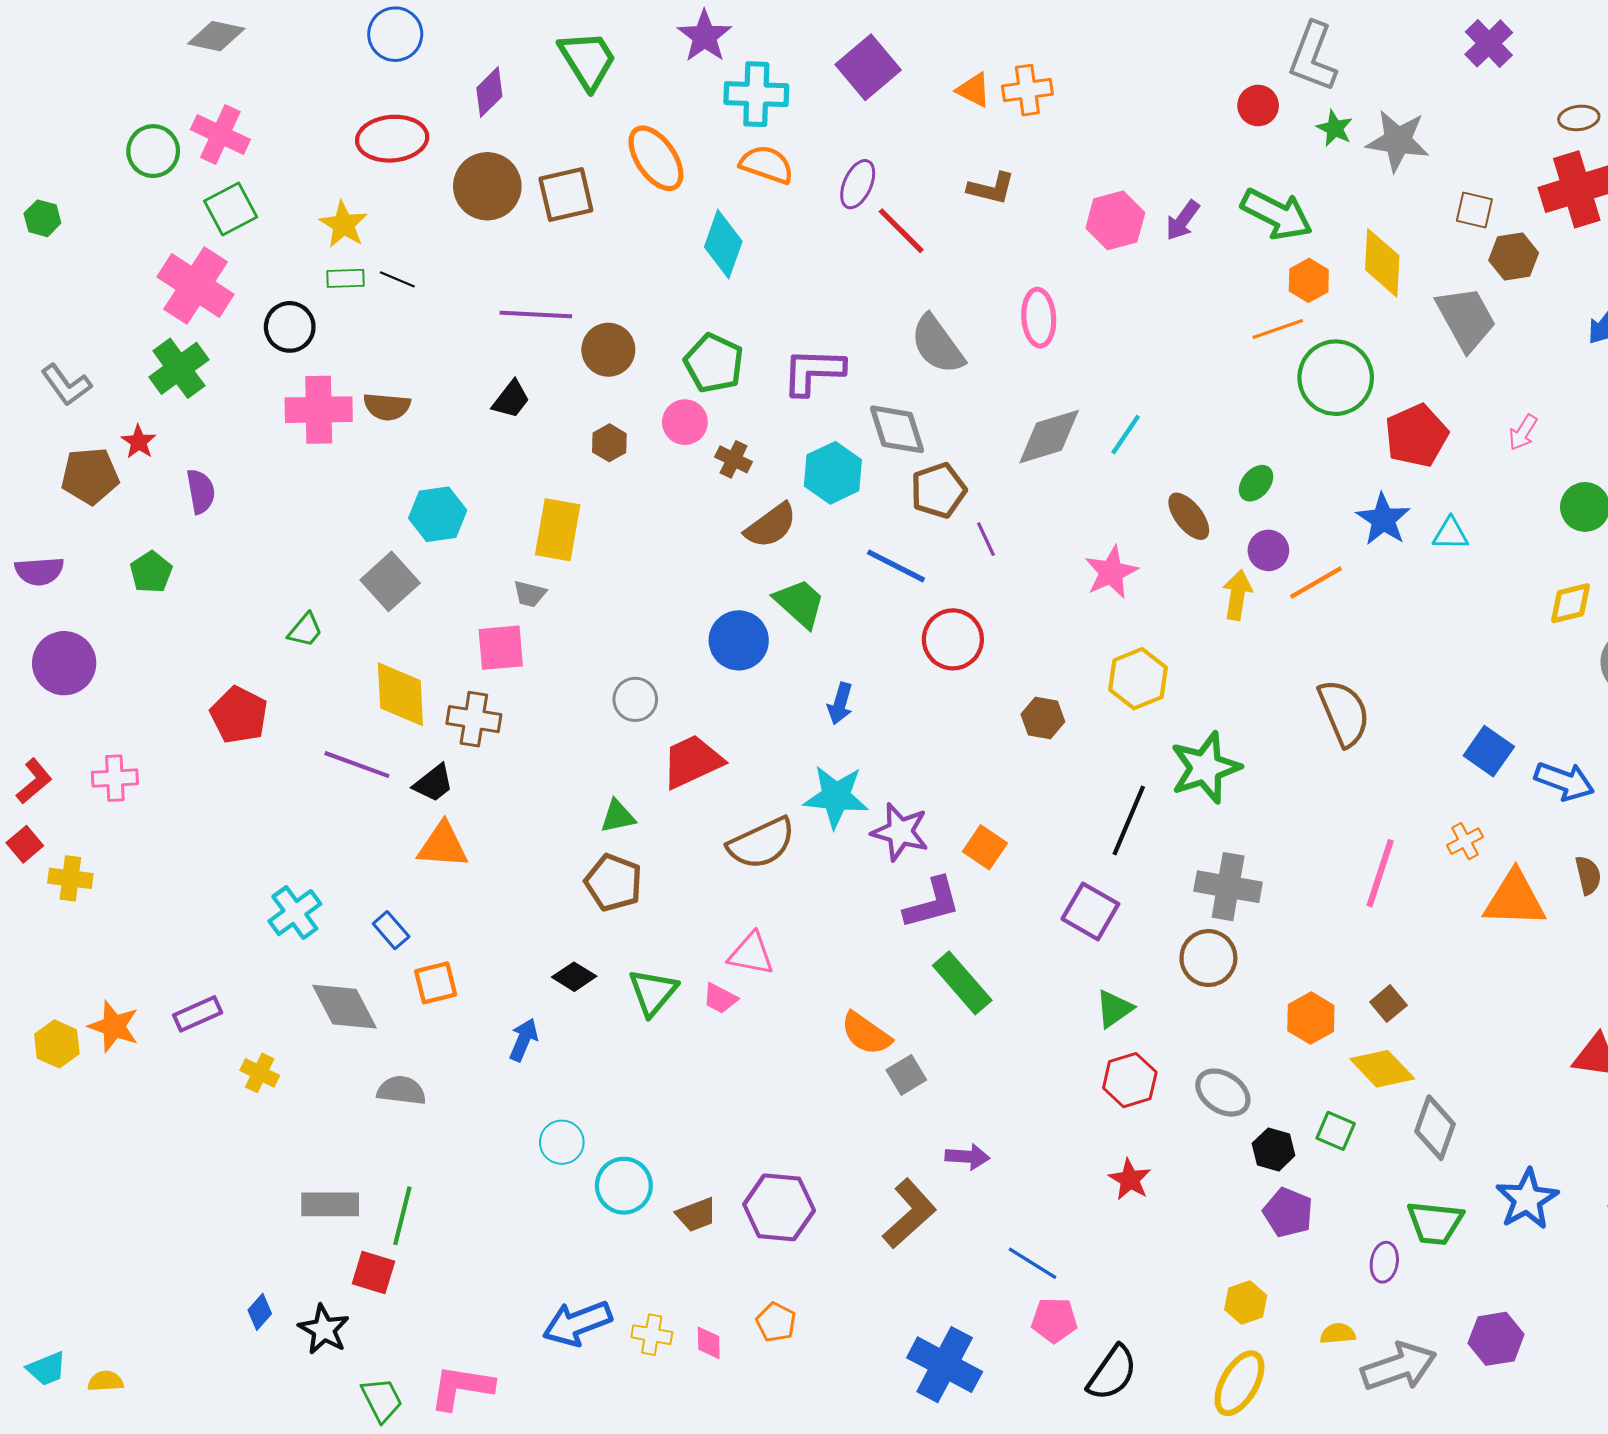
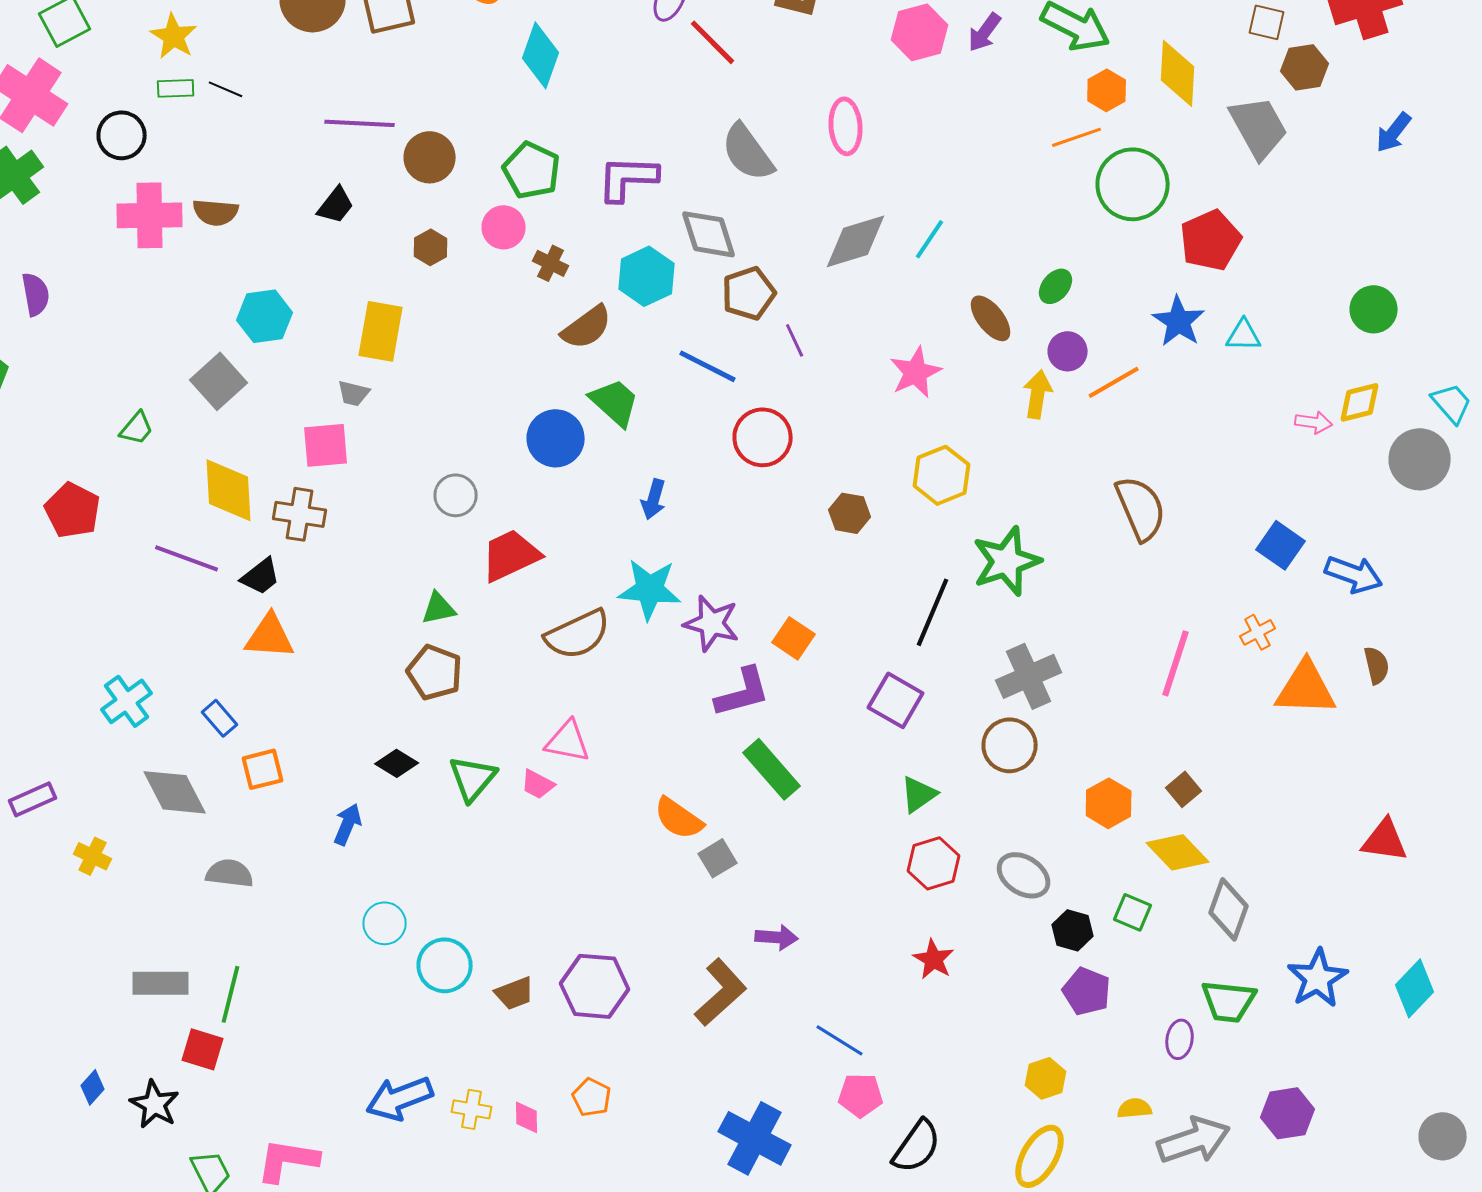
pink arrow: (1523, 432) -> (1314, 422), moved, turned -114
gray cross: (1228, 887) -> (1029, 676), turned -34

